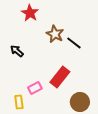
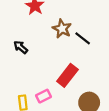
pink rectangle: (35, 88) -> (43, 96), moved

